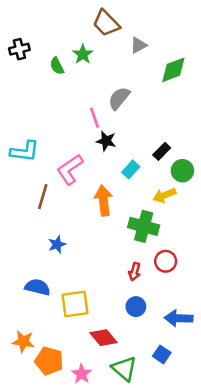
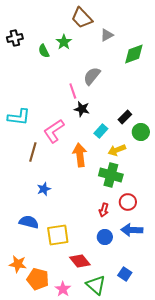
yellow arrow: (164, 195) -> (117, 150), moved
blue arrow: (179, 318) -> (132, 230), moved

